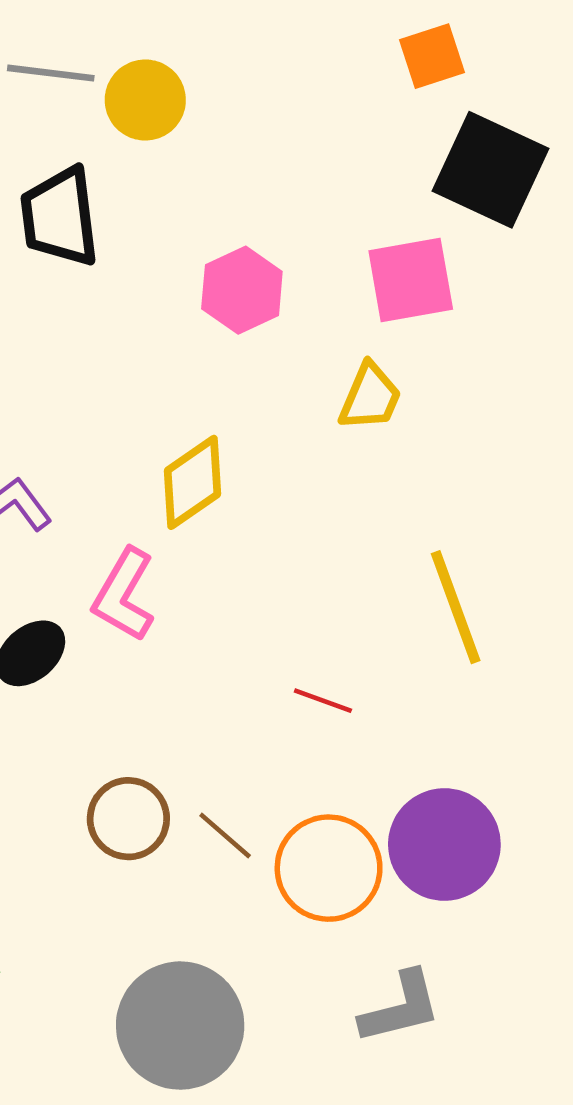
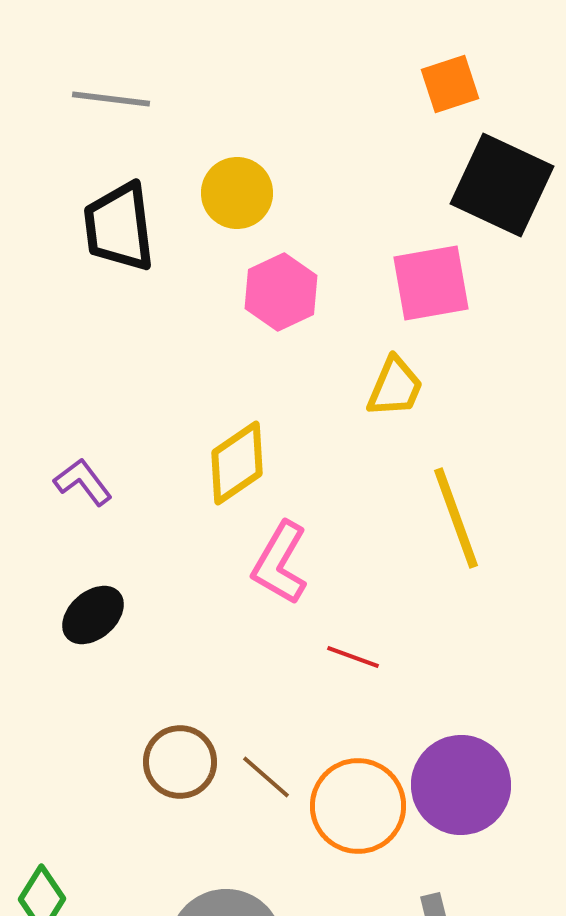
yellow circle: (145, 100) -> (237, 193), moved
pink L-shape: (124, 595) -> (280, 563), moved
yellow line: (456, 607) -> (456, 518), moved

